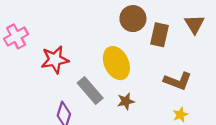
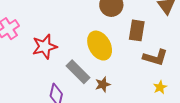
brown rectangle: (160, 35) -> (137, 30), moved
brown star: (126, 101) -> (103, 84), moved

